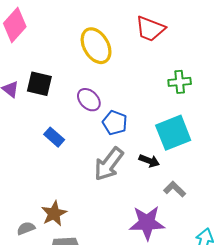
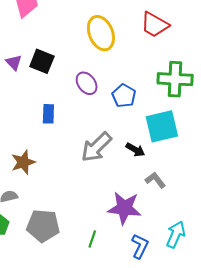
green cross: (180, 82) -> (175, 79), size x1.6
blue pentagon: (115, 123) -> (124, 96), moved
blue rectangle: (54, 137) -> (48, 114), turned 42
brown star: (54, 213) -> (23, 162), moved

